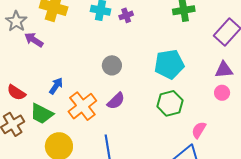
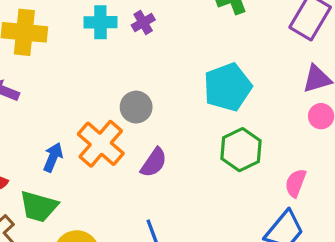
orange cross: (82, 106) -> (101, 144), moved

